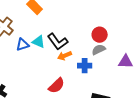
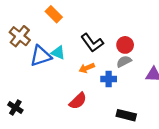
black L-shape: (58, 42) -> (92, 43), moved
blue triangle: (23, 45) -> (41, 56), size x1.5

